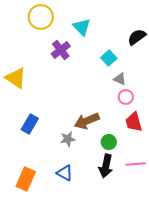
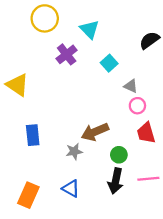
cyan square: (109, 58) -> (109, 63), moved
blue rectangle: (30, 124) -> (33, 135), turned -36

